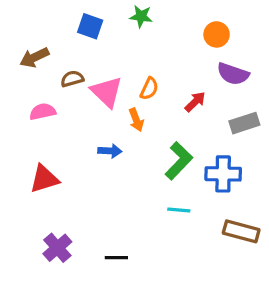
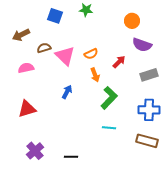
orange semicircle: (149, 89) -> (91, 54), turned 40
orange arrow: (136, 120) -> (95, 75), moved
blue arrow: (110, 151) -> (67, 92), turned -64
blue cross: (223, 174) -> (149, 110), moved

